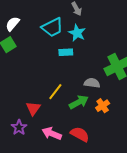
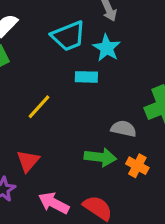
yellow line: (55, 92) -> (39, 107), moved
green arrow: (79, 102) -> (100, 157), turned 30
orange cross: (103, 106) -> (137, 166), turned -32

